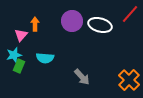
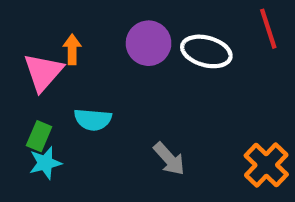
red line: (130, 14) -> (268, 29), turned -60
pink triangle: (21, 35) -> (43, 72), size x1.5
cyan star: (14, 55) -> (45, 163), moved

